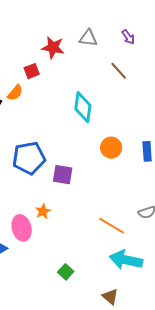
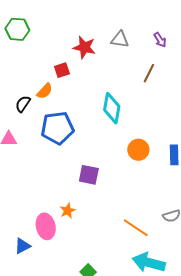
brown line: (119, 71) -> (149, 73), turned 66
blue pentagon: (29, 158) -> (58, 128), moved

